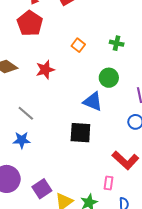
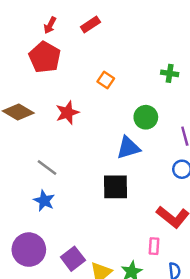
green cross: (117, 43) -> (170, 73), moved
blue triangle: (93, 101) -> (128, 148), turned -35
blue star: (22, 140) -> (44, 201), turned 30

